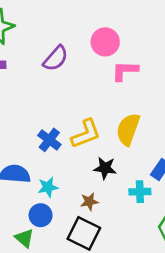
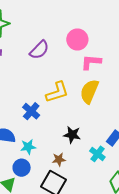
yellow semicircle: (128, 129) -> (89, 91), moved
yellow L-shape: (86, 134) -> (57, 92), moved
cyan cross: (140, 192) -> (97, 154), turned 35

